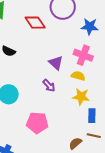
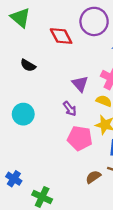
pink pentagon: (37, 123) -> (80, 138), moved

